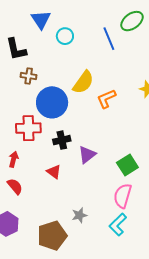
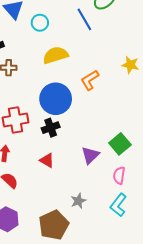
yellow semicircle: (83, 82) -> (55, 55), moved, turned -135
blue circle: (52, 102) -> (56, 99), moved
purple triangle: (87, 155) -> (90, 155), moved
pink semicircle: (123, 196) -> (119, 175), size x0.7

